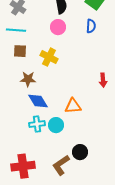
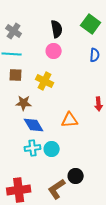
blue semicircle: (91, 26) -> (95, 55), moved
orange triangle: (73, 106) -> (70, 120), moved

